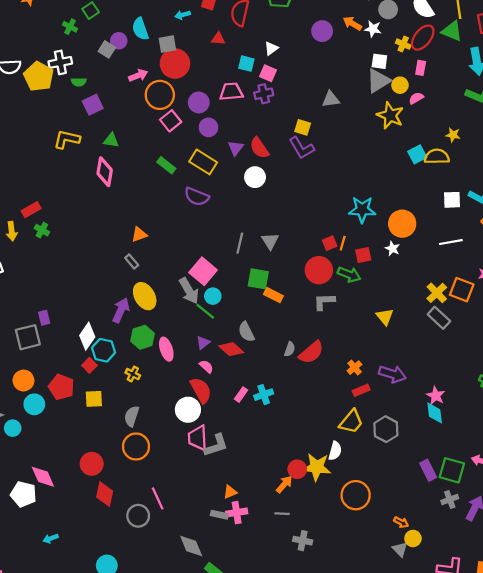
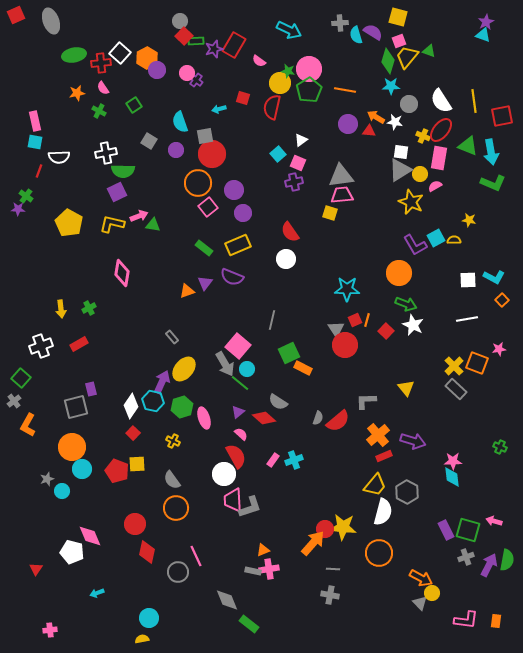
green cross: (70, 27) -> (99, 111), moved
green triangle: (452, 31) -> (468, 146), moved
red triangle: (218, 39) -> (369, 131), moved
purple circle: (119, 41) -> (176, 150), moved
cyan square: (246, 64) -> (278, 154), turned 35
pink rectangle: (421, 68) -> (439, 158), size x1.6
pink arrow: (138, 75) -> (139, 216), moved
yellow pentagon: (39, 77) -> (69, 223), moved
green semicircle: (79, 82) -> (123, 171), size x1.6
pink trapezoid: (231, 92) -> (342, 195), moved
gray triangle: (331, 99) -> (341, 176), moved, size x1.5
purple square: (93, 105) -> (117, 192), moved
purple triangle: (236, 148) -> (205, 283), moved
purple L-shape: (302, 148) -> (415, 245), moved
yellow semicircle: (437, 157) -> (454, 240), size x0.6
yellow rectangle: (203, 162) -> (238, 245), turned -55
pink diamond: (105, 172) -> (122, 273), moved
red rectangle: (31, 210) -> (79, 344), moved
cyan star: (362, 210) -> (347, 289), moved
orange circle: (402, 224) -> (399, 273), moved
green cross: (42, 230) -> (89, 308), turned 32
orange triangle: (139, 234) -> (187, 291), moved
gray triangle: (270, 241) -> (336, 329), moved
white star: (392, 249) -> (413, 325), size x1.5
red square: (363, 255) -> (386, 331), turned -35
green arrow: (349, 274) -> (406, 304), moved
green square: (258, 279) -> (289, 353), turned -35
yellow ellipse: (145, 296) -> (184, 369), turned 70
gray L-shape: (324, 302) -> (366, 401), moved
gray semicircle: (246, 332) -> (278, 402), turned -30
cyan hexagon: (104, 350) -> (153, 401), moved
orange cross: (355, 368) -> (378, 435), size x1.6
orange circle: (23, 381) -> (72, 447), size x1.4
red pentagon: (61, 387) -> (117, 471), moved
pink star: (436, 396) -> (453, 461), turned -30
gray semicircle: (132, 416) -> (172, 480), turned -54
white semicircle: (335, 451) -> (383, 512), moved, size x1.5
orange arrow: (284, 484) -> (313, 543), size x1.5
gray line: (282, 514) -> (333, 569), moved
orange arrow: (401, 522) -> (421, 578), size x1.6

